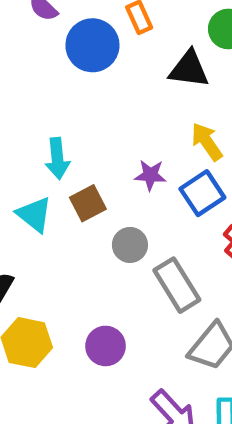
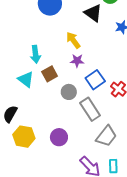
black triangle: (189, 69) -> (93, 13), turned 30
yellow arrow: (207, 142) -> (73, 40), moved
blue square: (202, 193) -> (95, 80), moved

